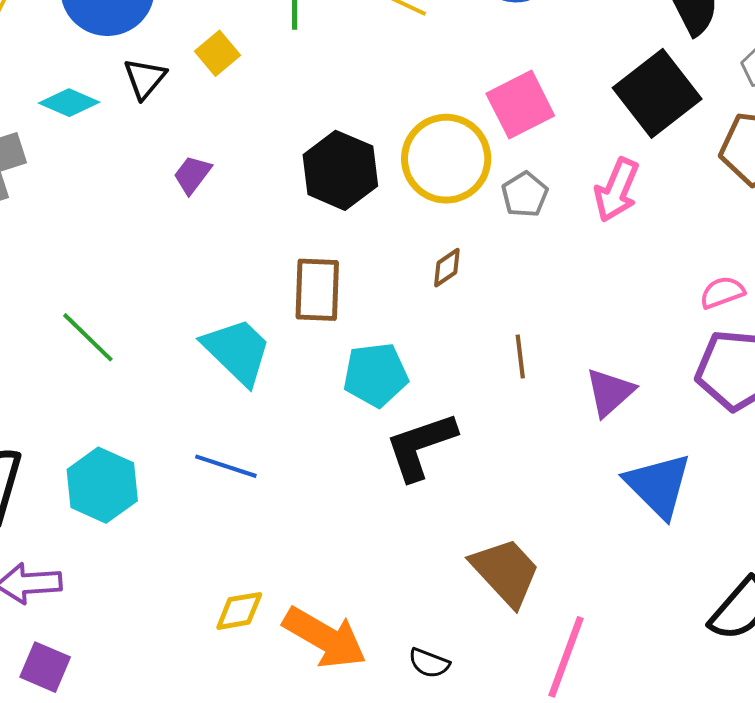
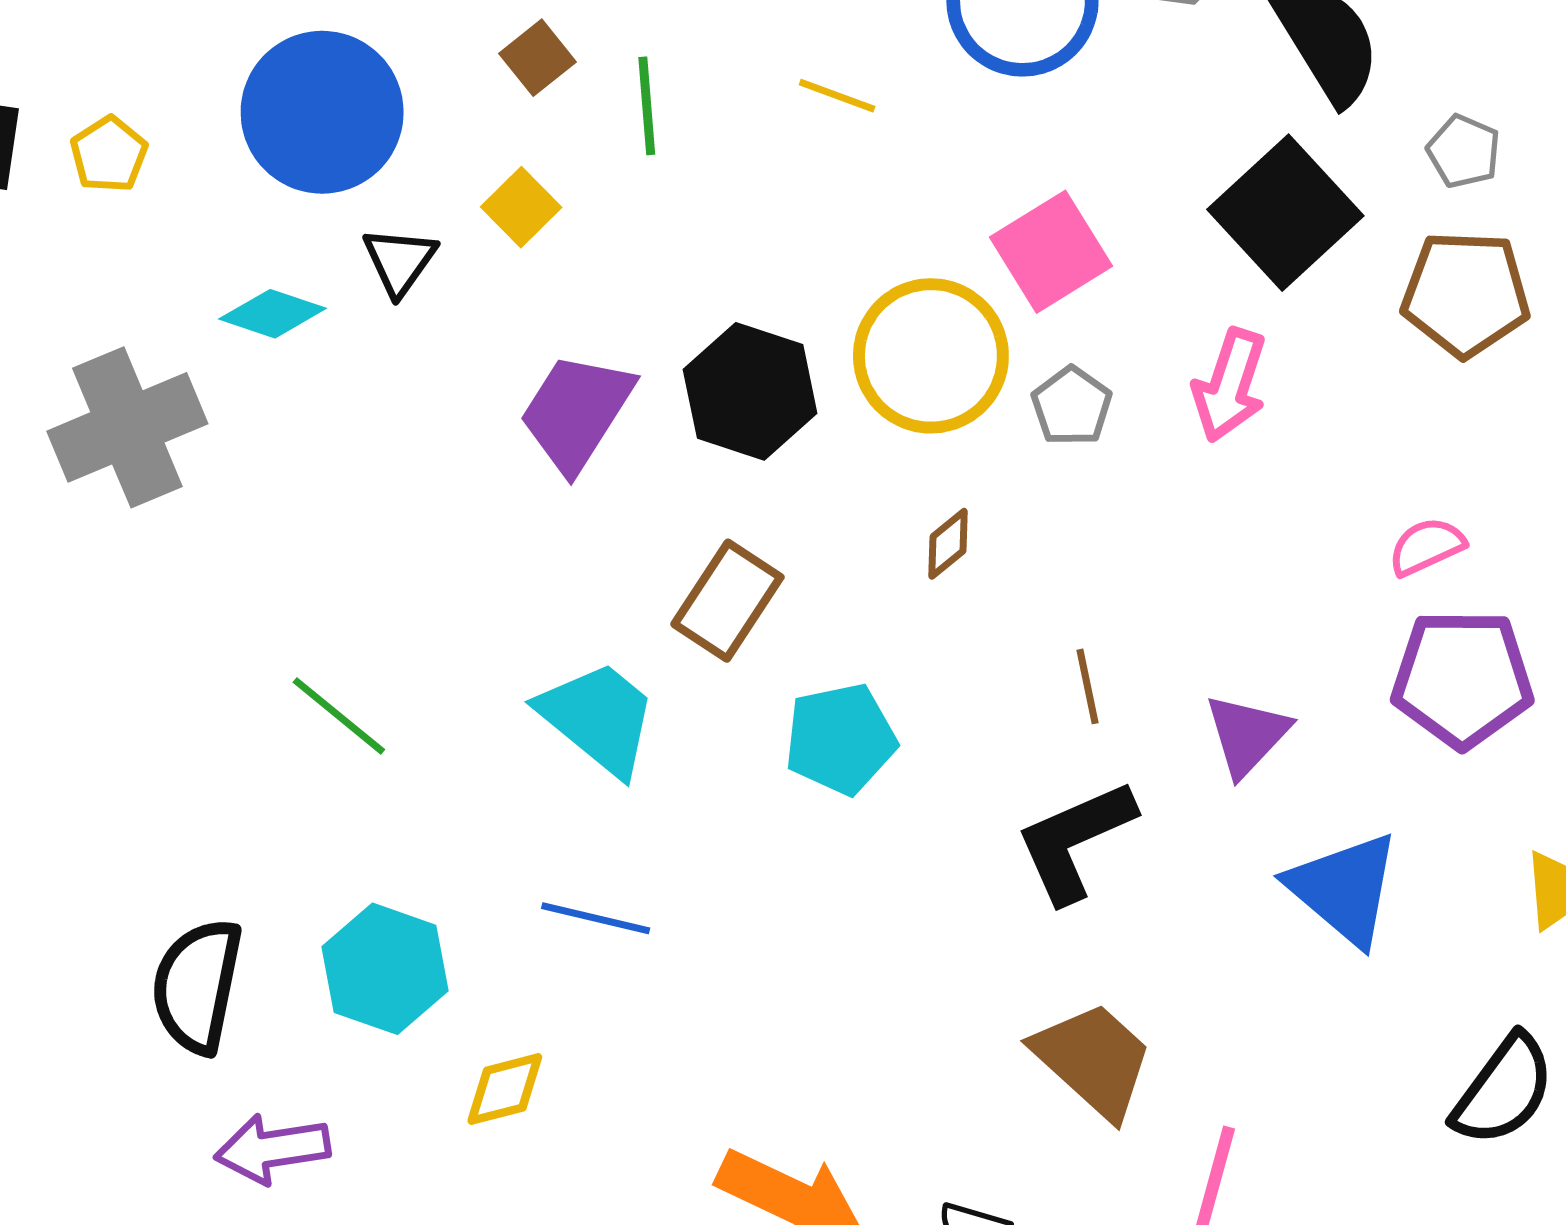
purple trapezoid: (192, 175) -> (576, 412), moved, size x1.8
brown rectangle: (317, 290) -> (727, 601), turned 36
black L-shape: (421, 446) -> (1075, 841), moved
yellow diamond: (239, 611) -> (505, 1089), moved

